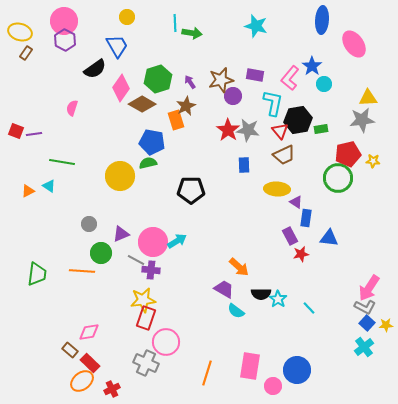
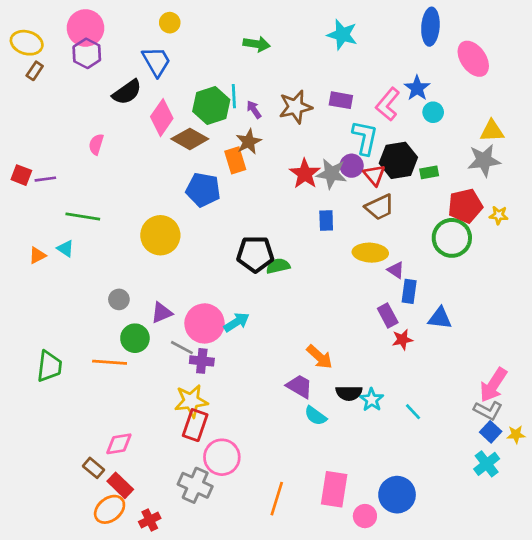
cyan line: (175, 23) -> (234, 96), moved
purple circle: (233, 96) -> (352, 166), moved
green semicircle: (148, 163) -> (278, 266), moved

